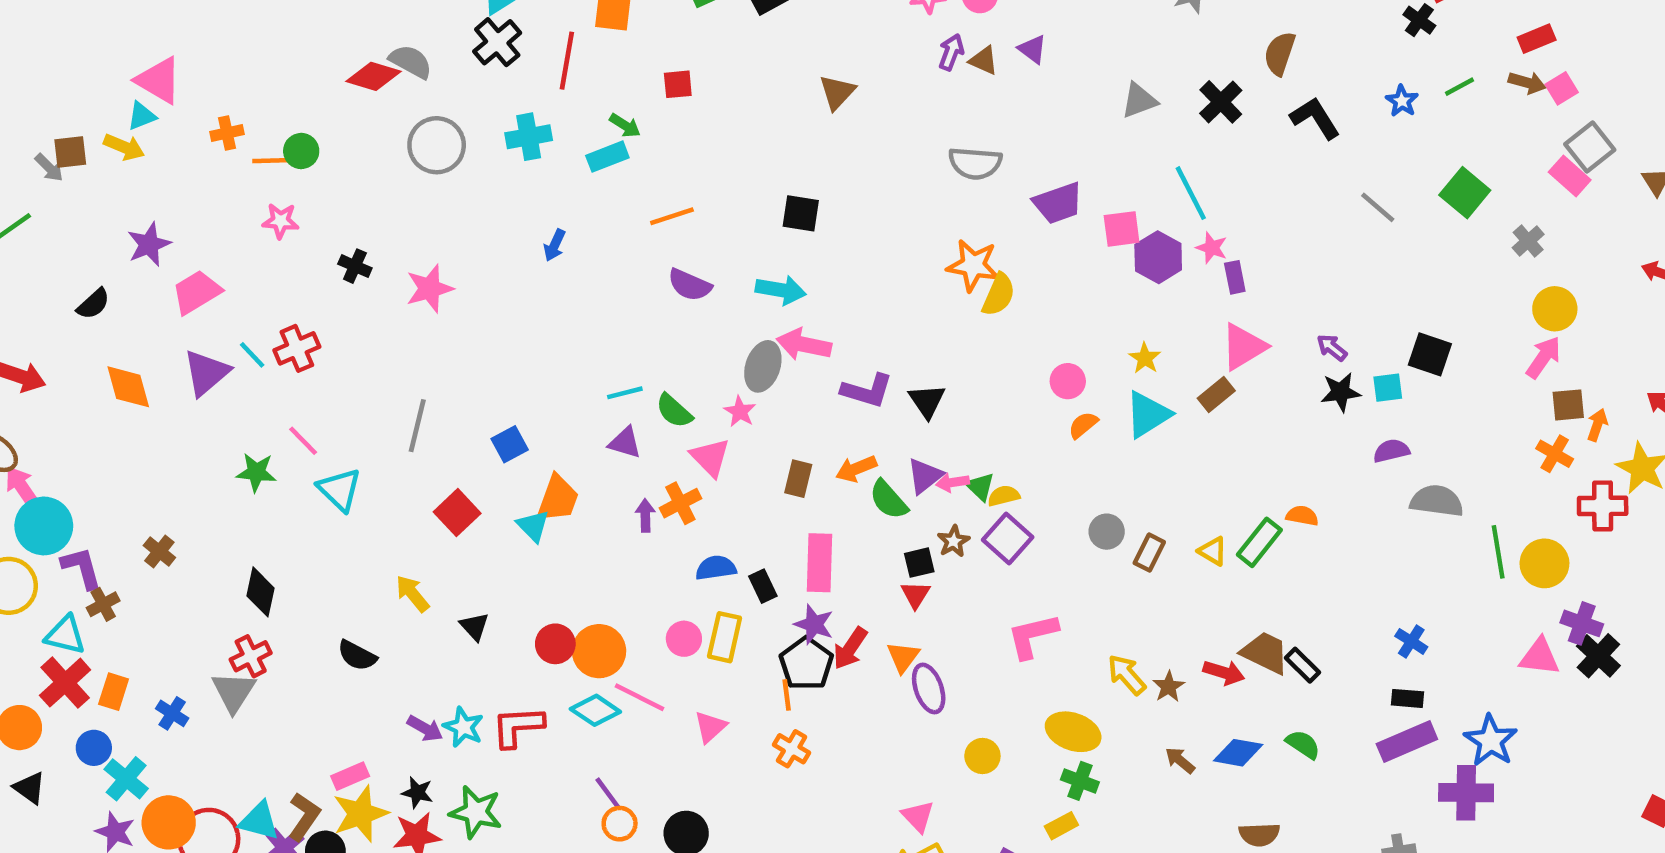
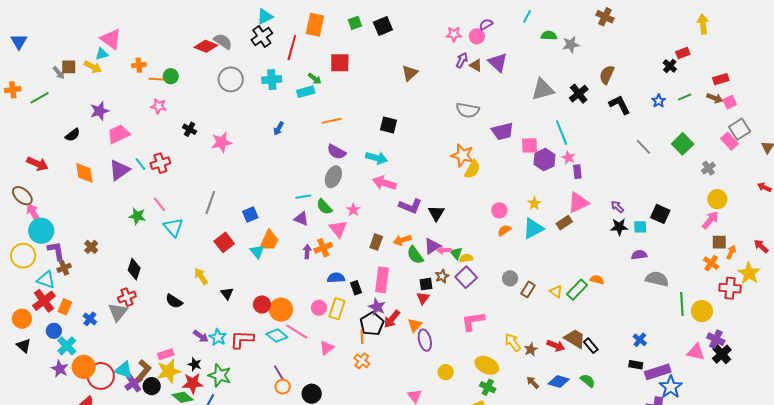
purple triangle: (1032, 49) -> (498, 62), size x1.5
red square: (678, 84) -> (340, 63), size x1.5
gray triangle: (1139, 100) -> (543, 90), size x1.4
gray ellipse: (763, 366) -> (333, 177), moved
purple rectangle: (1407, 742) -> (658, 372), moved

